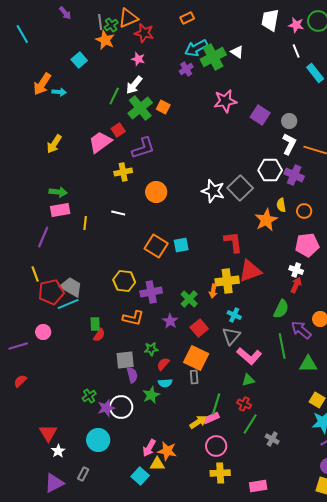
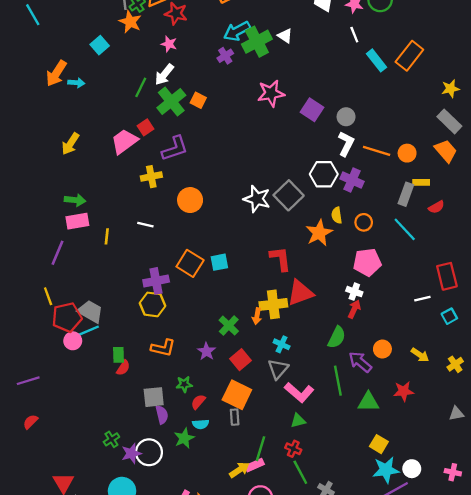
purple cross: (151, 292) -> (156, 281), moved
pink circle: (43, 332) -> (73, 341), moved
green line: (250, 424) -> (300, 472), turned -60

